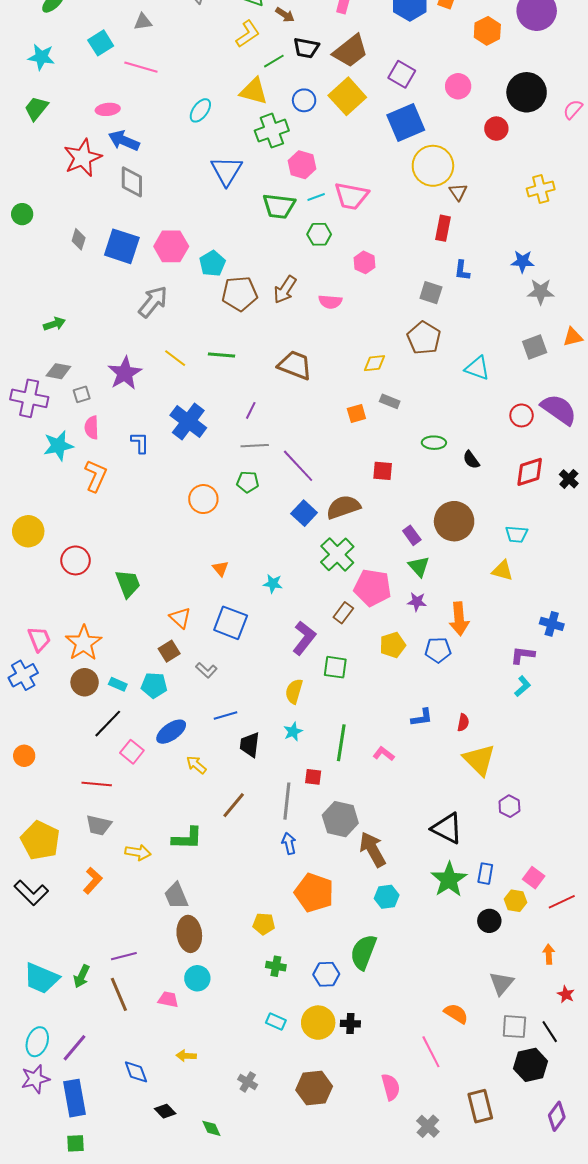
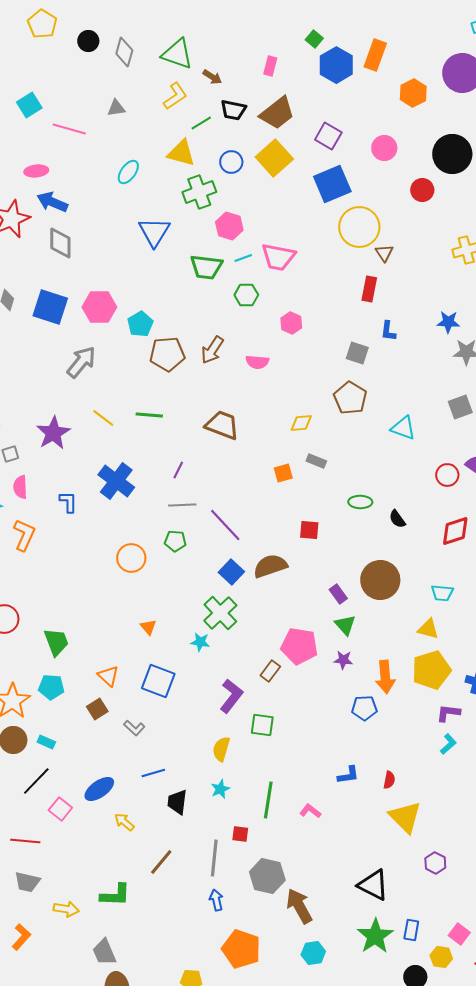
gray triangle: (143, 22) -> (116, 108), moved
green cross: (337, 554) -> (220, 613), moved
yellow pentagon: (393, 645) -> (431, 670), moved, size x1.5
cyan pentagon: (154, 685) -> (51, 687), moved

